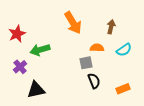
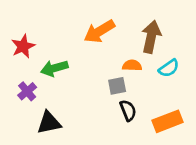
orange arrow: (73, 23) -> (99, 31), turned 90
brown arrow: (111, 27) -> (151, 37), size x1.6
orange rectangle: (123, 89) -> (168, 121), size x1.5

